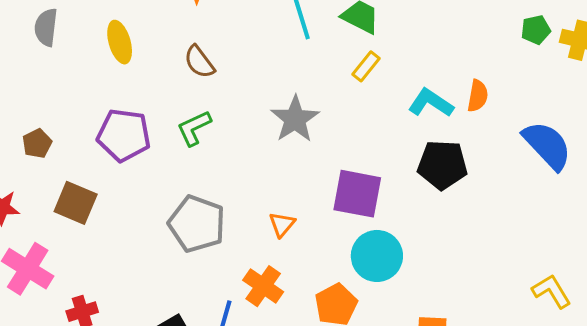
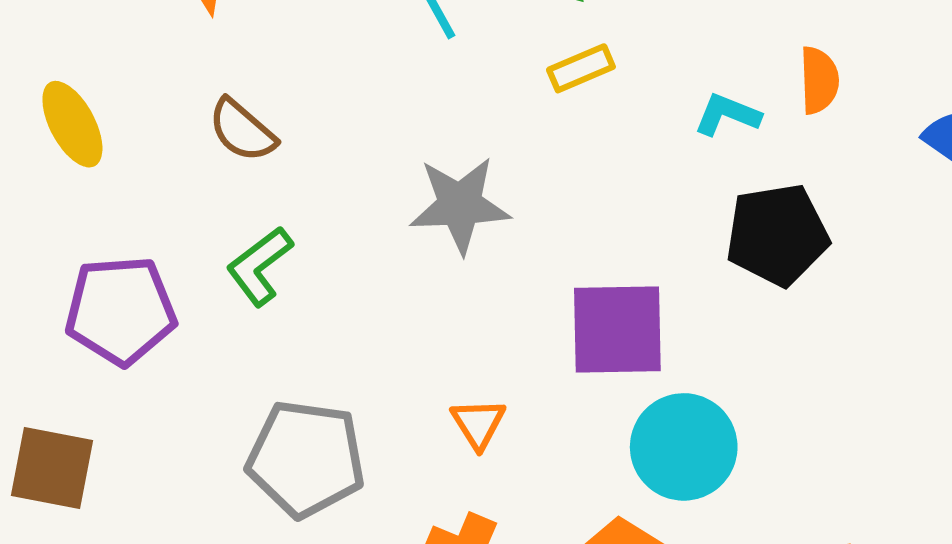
yellow rectangle: (366, 66) -> (581, 68), turned 40
cyan L-shape: (431, 103) -> (727, 115), size x0.7
gray star: (295, 119) -> (460, 205), turned -30

